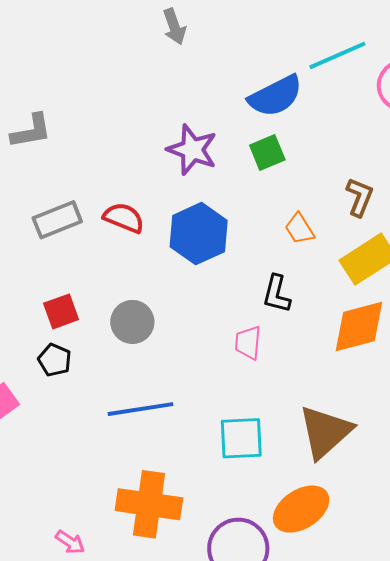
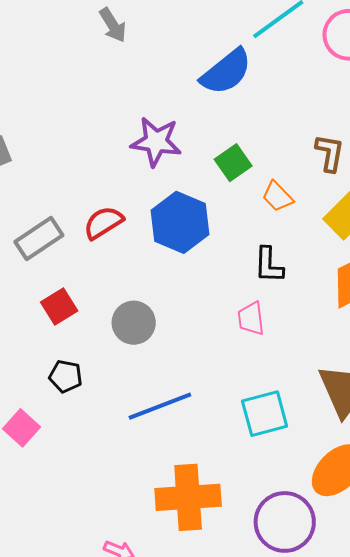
green square: (267, 153) -> (233, 163), moved
red semicircle: (124, 218) -> (103, 223), turned -42
red square: (61, 311) -> (59, 307), moved

